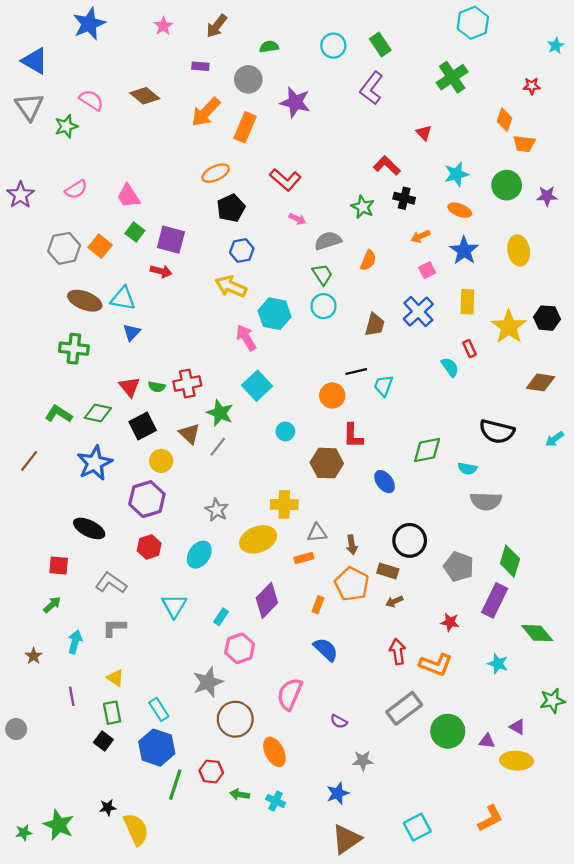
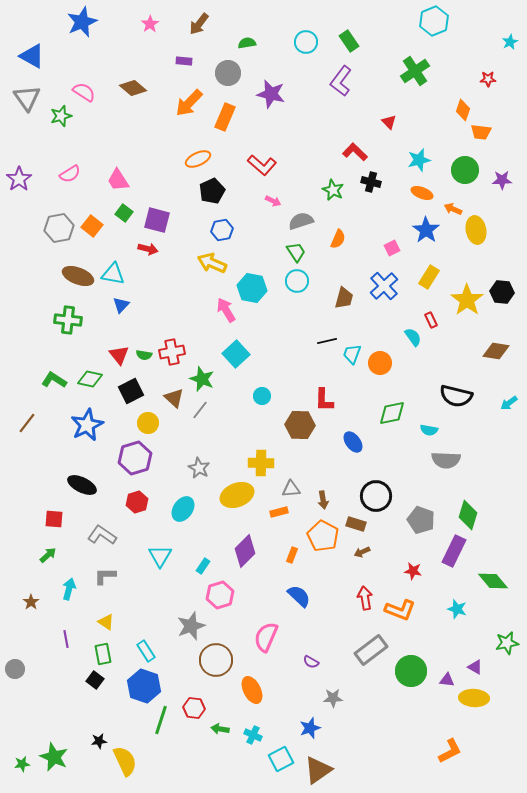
orange arrow: (421, 236) -> (453, 209), moved, turned 48
yellow rectangle: (467, 302) -> (429, 277), turned 30
orange circle: (332, 395) -> (380, 363), moved
cyan square: (417, 827) -> (281, 759), moved

